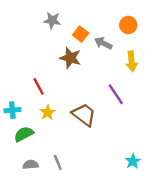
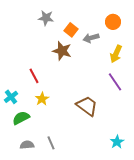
gray arrow: (103, 43) -> (91, 38), turned -42
yellow arrow: (132, 61) -> (116, 54), turned 30
purple line: (116, 94) -> (115, 82), moved
cyan cross: (12, 110) -> (11, 97), turned -32
brown trapezoid: (84, 115) -> (87, 106), moved

